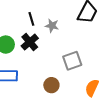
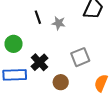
black cross: (30, 42) -> (40, 62), moved

